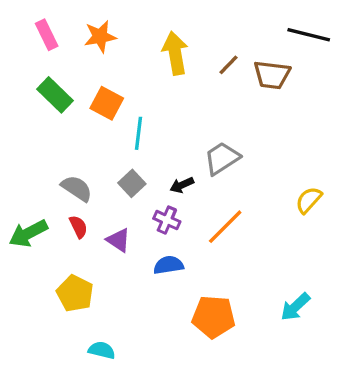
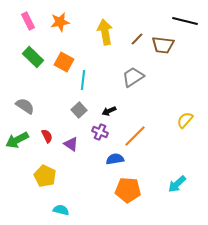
gray trapezoid: (222, 158) -> (133, 77), moved
gray semicircle: (77, 188) -> (25, 106), moved
blue semicircle: (168, 265) -> (115, 159), moved

